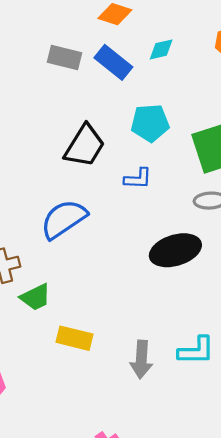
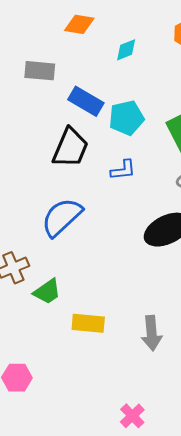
blue rectangle: (113, 62) -> (86, 101), moved

